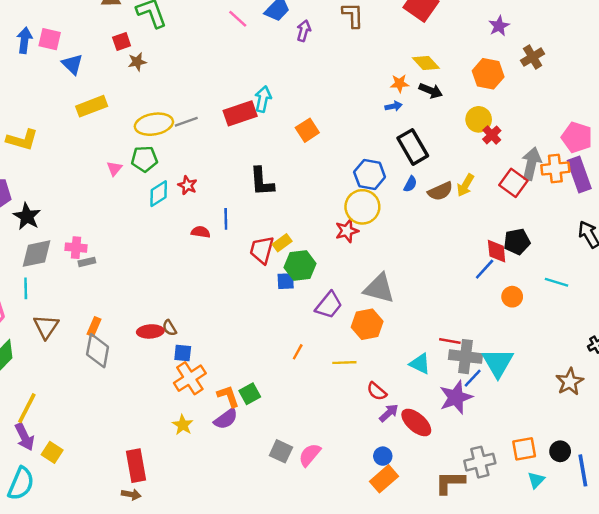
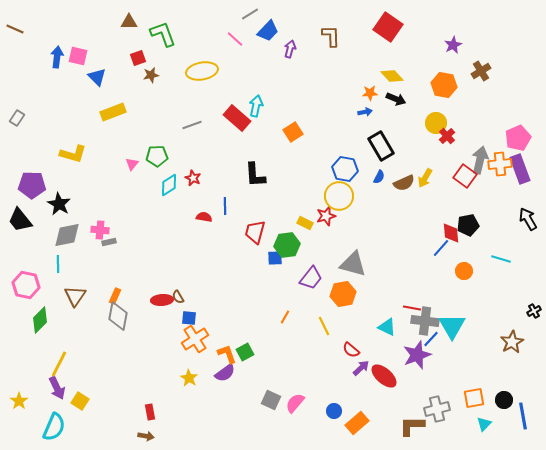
red rectangle: (240, 113) -> (237, 118), turned 60
yellow ellipse: (154, 124) -> (202, 71), moved
pink pentagon: (577, 137) -> (518, 138), turned 30
yellow L-shape: (22, 140) -> (73, 154), moved
yellow rectangle: (282, 243) -> (305, 223), moved, turned 63
yellow line: (344, 363) -> (324, 326), turned 66
blue circle: (383, 456) -> (334, 411), moved
red rectangle: (136, 466) -> (150, 412), size x0.6

